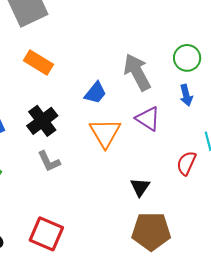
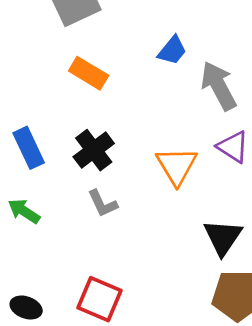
blue trapezoid: (95, 93) -> (172, 50), moved
black triangle: (140, 187) -> (223, 237), size x1.5

